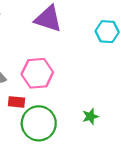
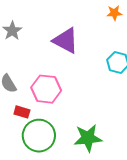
green star: (90, 116) -> (88, 138), size x1.8

